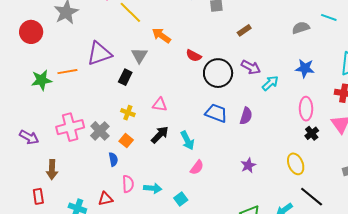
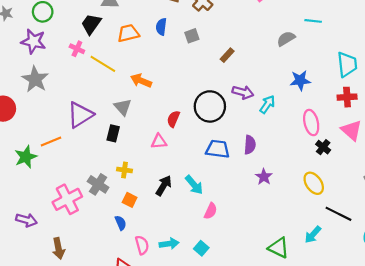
red semicircle: (194, 56) -> (173, 119), moved, turned 98
pink triangle: (160, 105) -> (159, 141), moved
gray cross: (100, 131) -> (98, 184), moved
purple star: (248, 165) -> (264, 177), moved

